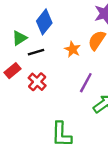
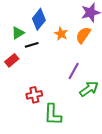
orange star: (73, 49) -> (61, 34), moved
red cross: (37, 82) -> (34, 95), moved, turned 35

